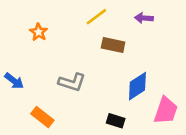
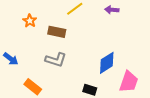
brown rectangle: (113, 45) -> (57, 32), moved

